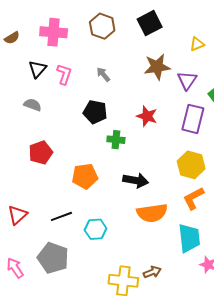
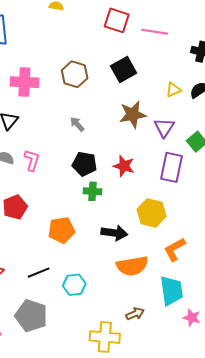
pink L-shape: (64, 74) -> (32, 160), moved
black pentagon: (95, 112) -> (85, 164), moved
yellow hexagon: (191, 165) -> (152, 213), moved
brown arrow: (152, 272) -> (135, 314), moved

